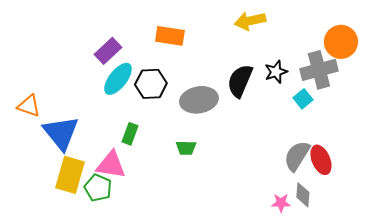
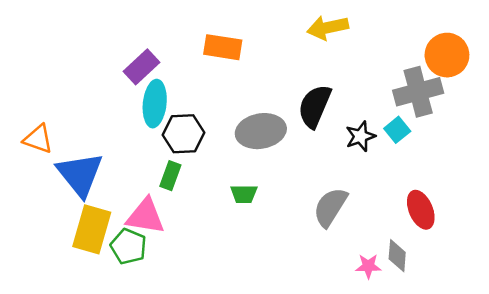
black star: (276, 72) -> (360, 136), moved
cyan ellipse: (118, 79) -> (155, 104), turned -32
black hexagon: (151, 84) -> (184, 134), moved
gray semicircle: (297, 156) -> (330, 207), moved

